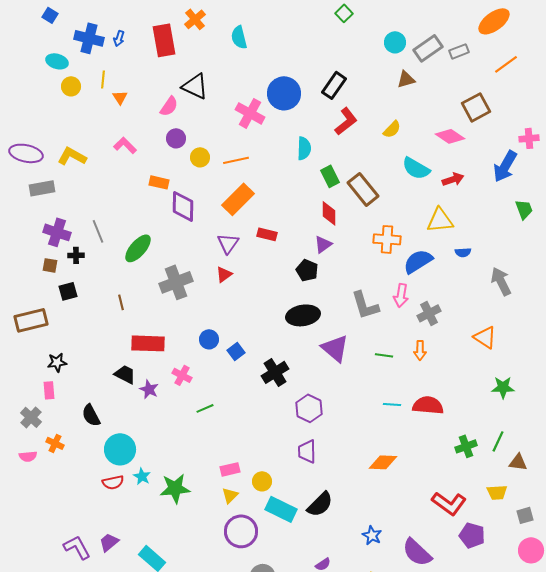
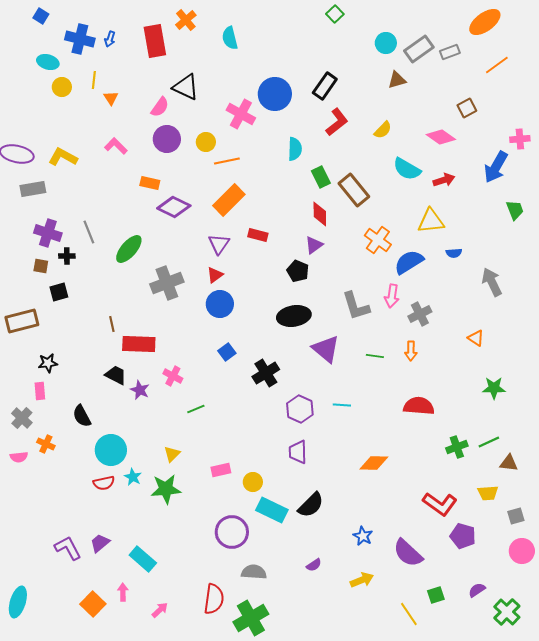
brown square: (476, 107) -> (467, 108), size x0.7
purple circle: (176, 138) -> (167, 139), size x1.4
yellow circle: (200, 157) -> (206, 142), moved
purple diamond: (183, 206) -> (174, 207), turned -64
orange cross: (387, 239) -> (378, 240), turned 32
brown line: (121, 302) -> (112, 324), moved
orange triangle: (485, 337) -> (476, 338), size x0.7
blue circle: (209, 339) -> (220, 304), moved, size x1.4
cyan line: (392, 404) -> (342, 405), moved
green line: (498, 441) -> (489, 442), turned 40
yellow triangle: (230, 495) -> (172, 454), moved

